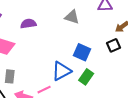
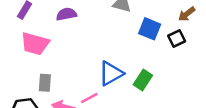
blue square: (82, 52) -> (150, 29), moved

